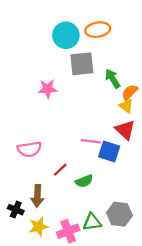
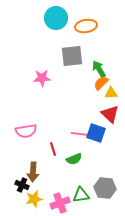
cyan circle: (66, 35) -> (56, 18), moved
orange semicircle: (130, 92) -> (101, 83), moved
yellow triangle: (126, 106) -> (111, 93), turned -40
pink line: (91, 141) -> (80, 134), moved
red line: (60, 170) -> (53, 149), turned -64
black cross: (16, 210) -> (22, 185), moved

